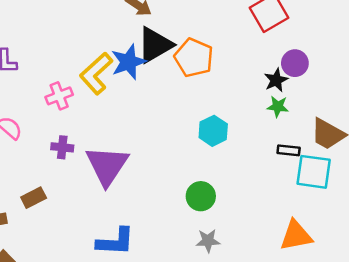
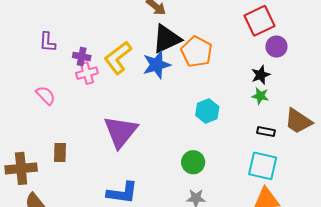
blue star: (129, 62) -> (157, 65), moved
purple circle: (295, 63) -> (276, 47), moved
purple cross: (62, 147) -> (82, 56), moved
cyan square: (314, 172) -> (263, 166), moved
brown rectangle: (34, 198) -> (60, 152), turned -66

